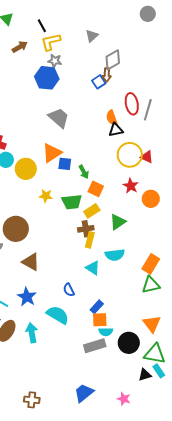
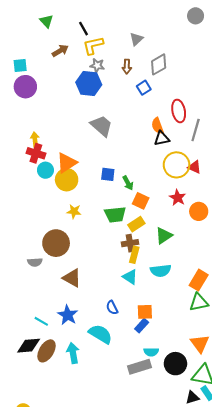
brown arrow: (107, 75) -> (127, 67), moved
gray line: (148, 110) -> (196, 130), moved
orange triangle: (52, 153) -> (67, 163), moved
yellow star: (46, 196) -> (74, 211), moved
cyan triangle: (93, 268) -> (130, 277), moved
orange square: (100, 320) -> (145, 312), moved

